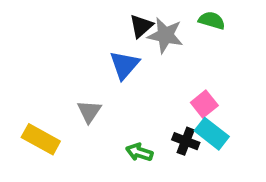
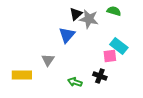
pink square: (204, 104) -> (110, 56), turned 32
cyan rectangle: (212, 134) -> (119, 46), moved
yellow rectangle: (41, 139) -> (22, 75), turned -30

